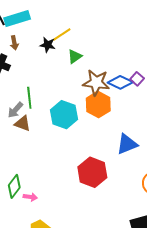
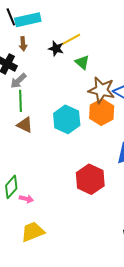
green triangle: (75, 56) -> (82, 62), turned -49
green line: (29, 98) -> (21, 101), moved
gray arrow: (15, 110) -> (18, 81), moved

